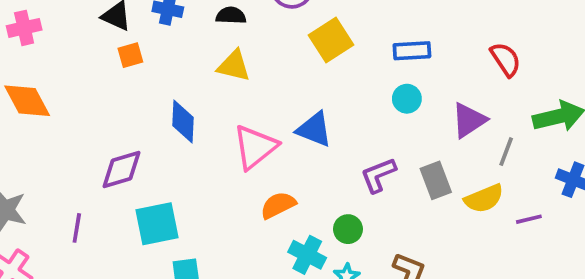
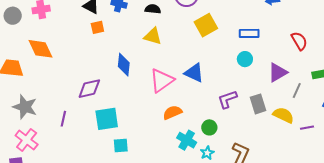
yellow semicircle: (484, 199) -> (283, 115), turned -135

